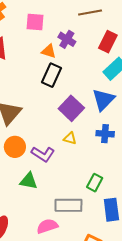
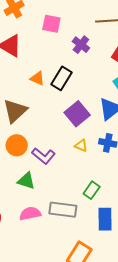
orange triangle: (49, 51) -> (37, 78), moved
yellow triangle: (70, 138) -> (81, 146), moved
pink semicircle: (47, 226) -> (30, 214), moved

